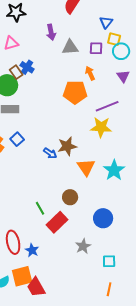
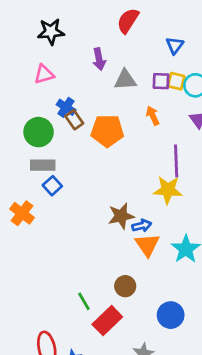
yellow square: (114, 39) -> (176, 81), moved
brown rectangle: (16, 72) -> (74, 120), moved
orange pentagon: (75, 92) -> (107, 131), moved
purple line: (107, 106) -> (176, 161), turned -70
blue square: (17, 139) -> (52, 186), moved
blue arrow: (50, 153) -> (142, 226), moved, turned -48

